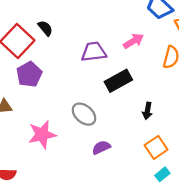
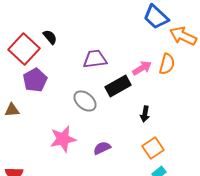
pink arrow: (133, 41) -> (142, 68), moved
gray ellipse: (84, 114) -> (85, 101), moved
pink star: (42, 135) -> (63, 139), moved

